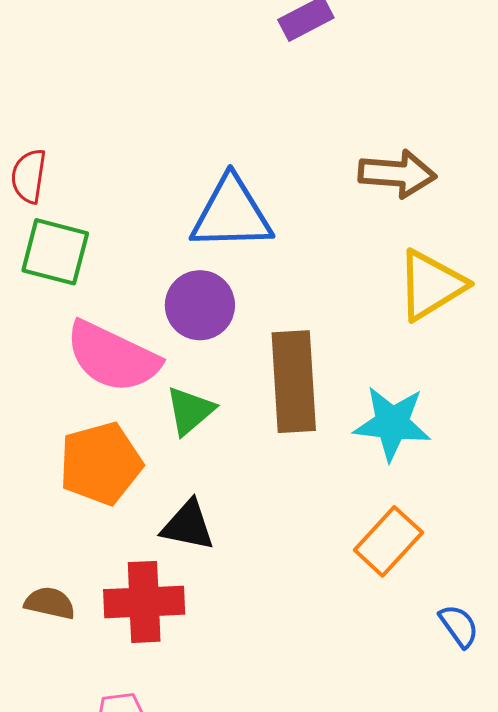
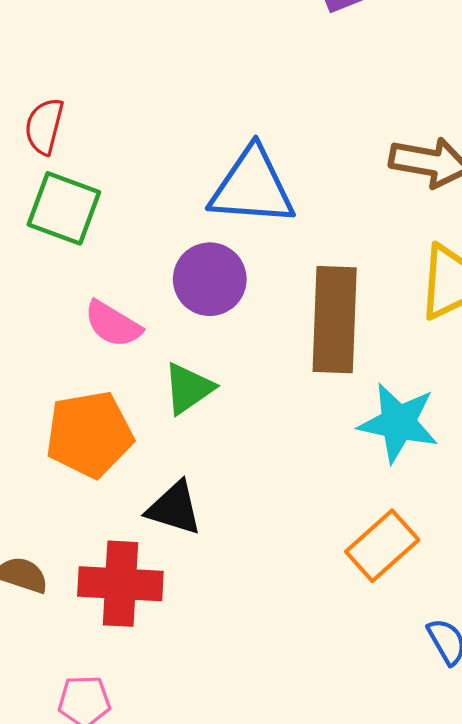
pink semicircle: (112, 357) -> (113, 324), size x0.6
brown rectangle: (294, 382) -> (335, 320), moved

